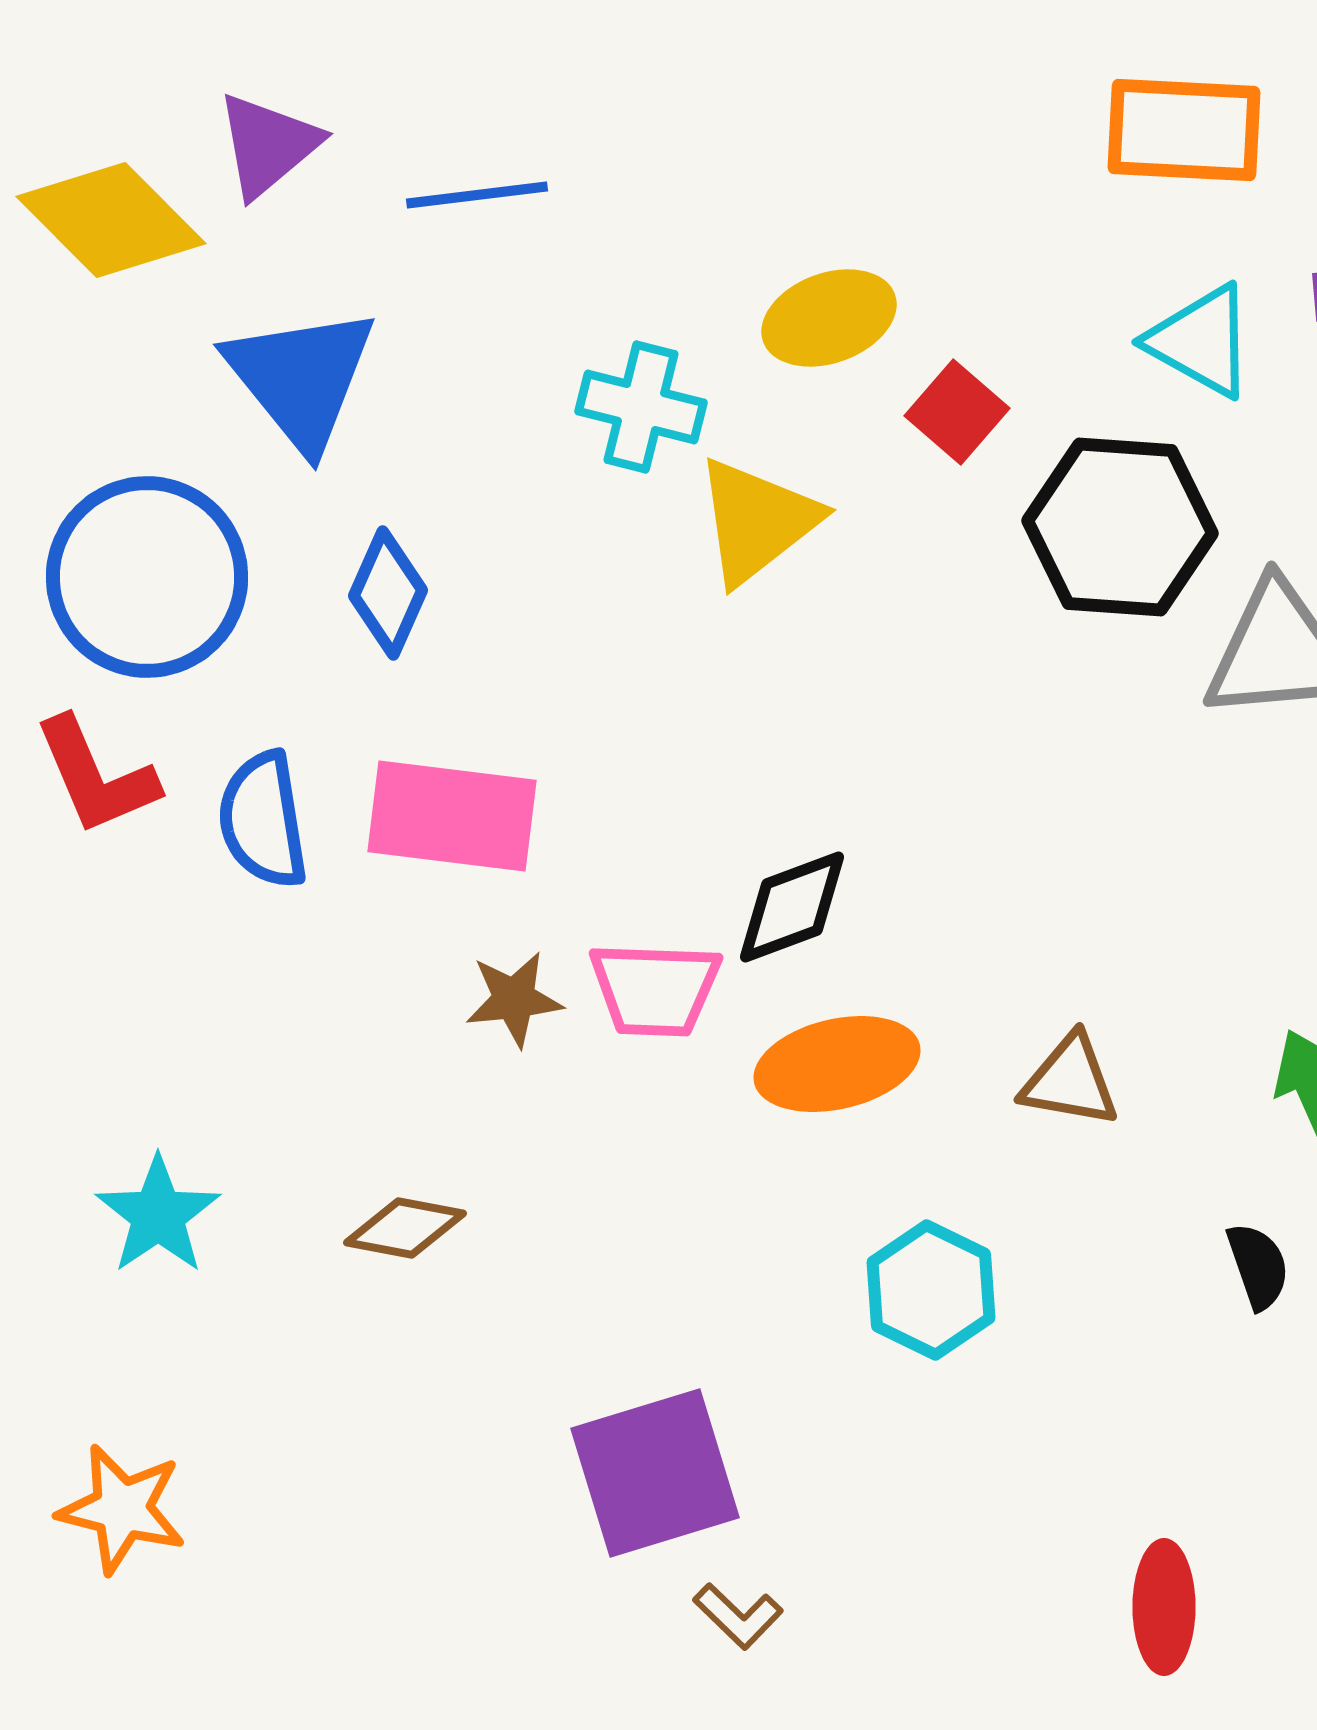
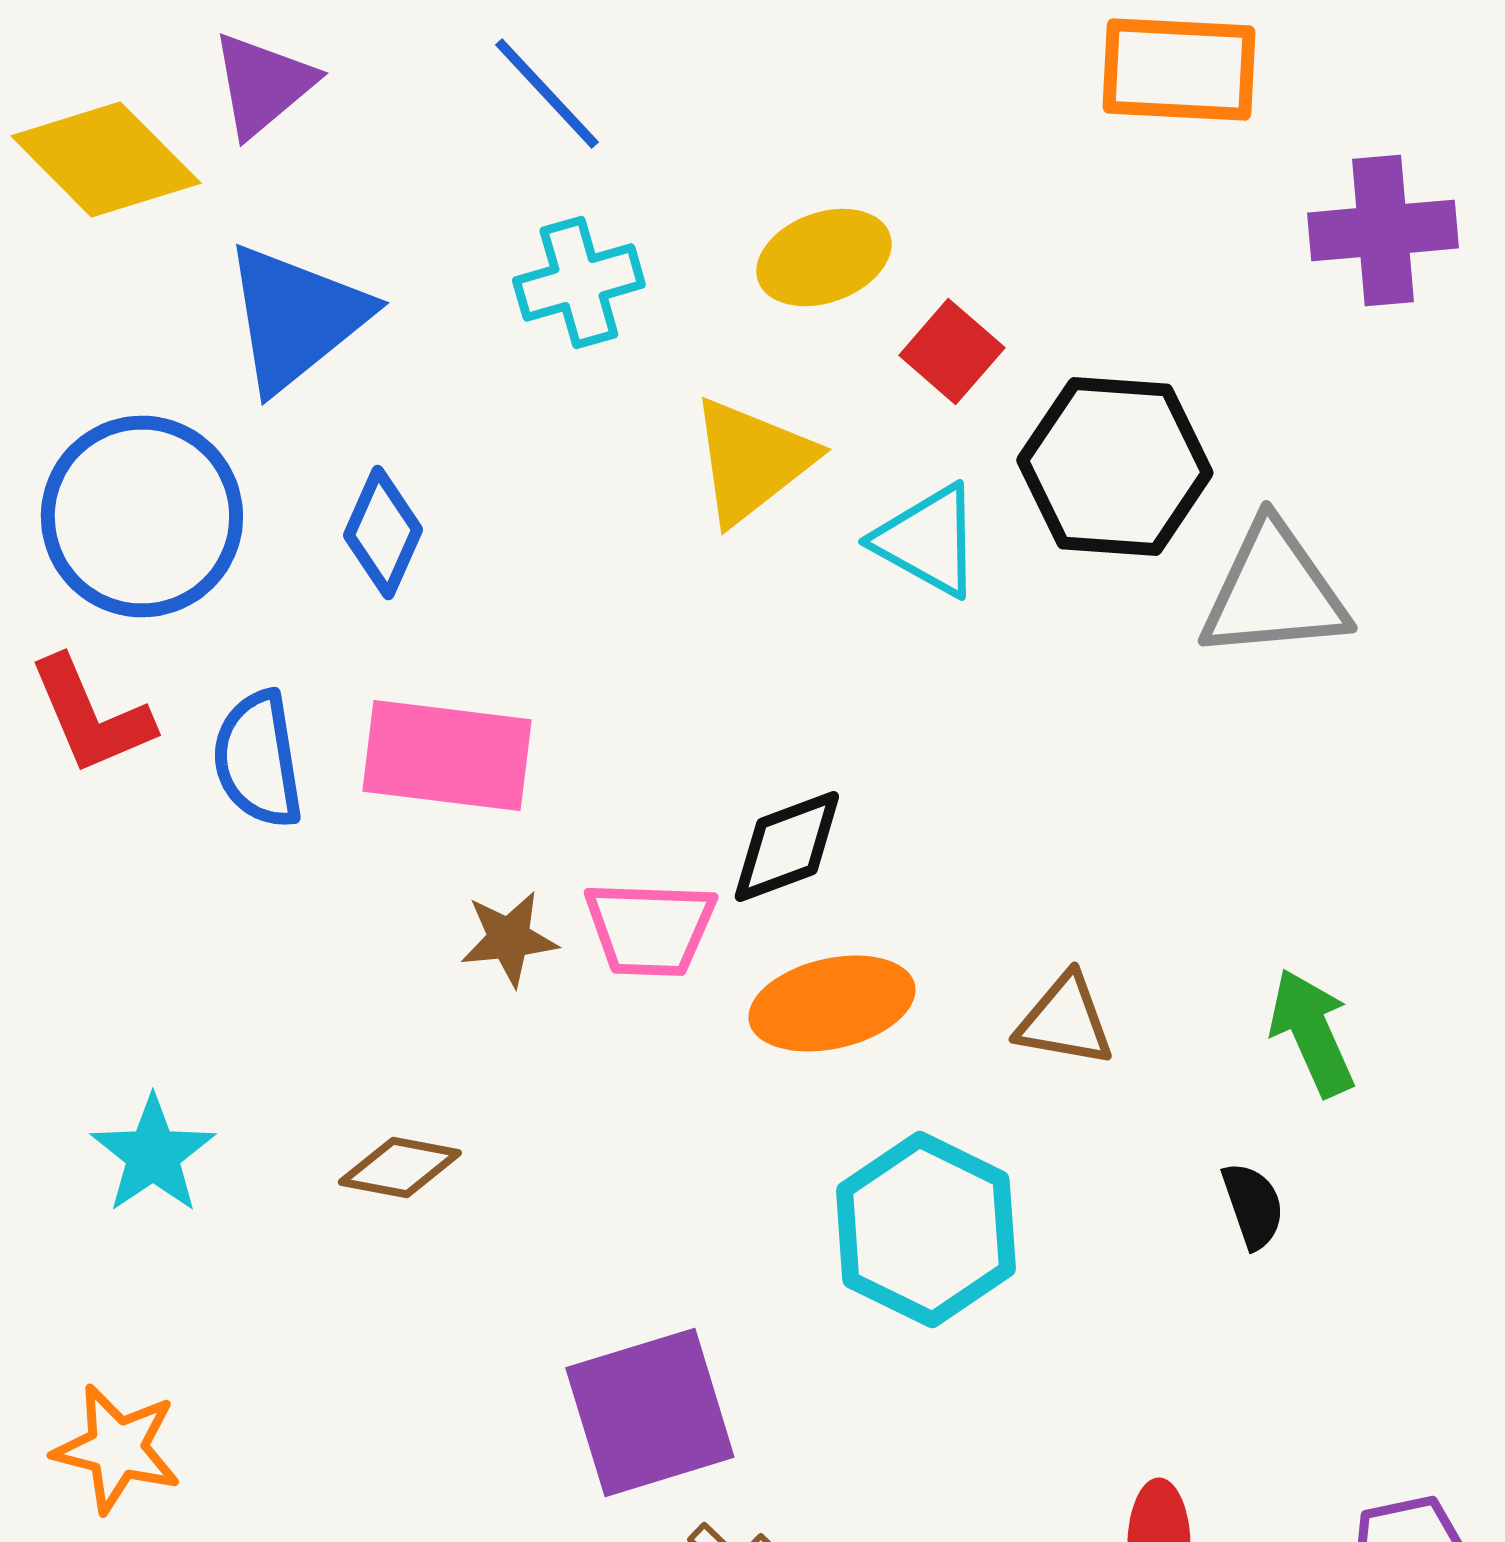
blue line: (477, 195) -> (547, 94), moved, turned 54
cyan triangle: (1201, 341) -> (928, 541), moved
blue triangle: (301, 378) -> (296, 318), turned 30
cyan cross: (641, 407) -> (579, 283), moved, turned -30
cyan hexagon: (931, 1290) -> (926, 1230), size x1.4

